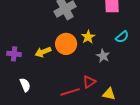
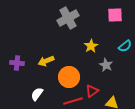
orange circle: (66, 44) -> (69, 77), moved
white semicircle: (25, 85) -> (37, 94), moved, turned -120

